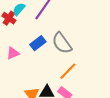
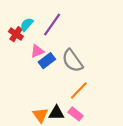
pink triangle: (13, 53) -> (37, 51), moved

